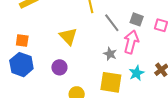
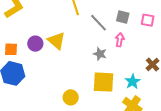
pink arrow: (131, 42) -> (120, 40), size x0.6
purple circle: (59, 67) -> (35, 44), moved
cyan star: (137, 73) -> (133, 82), moved

